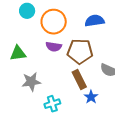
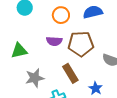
orange circle: (54, 22) -> (61, 15), moved, size x0.7
brown rectangle: (79, 79) -> (70, 73), moved

